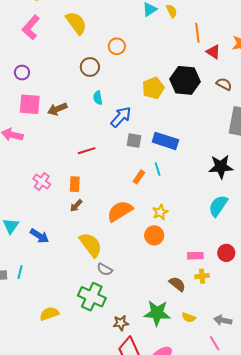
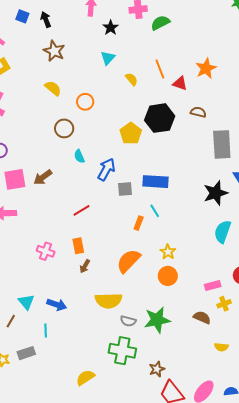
yellow semicircle: (172, 11) -> (132, 79), moved
yellow semicircle: (76, 23) -> (53, 88), moved, size x0.7
yellow semicircle: (91, 245) -> (108, 301), turned 140
cyan line: (20, 272) -> (46, 330), moved
green star: (157, 313) -> (157, 320), moved

